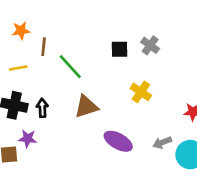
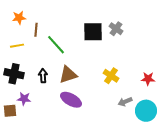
black square: (120, 49) -> (93, 32), size x1.5
yellow cross: (141, 92) -> (111, 76), moved
black arrow: (42, 108) -> (43, 76), moved
purple ellipse: (118, 141) -> (71, 100), moved

